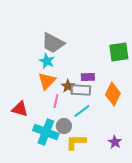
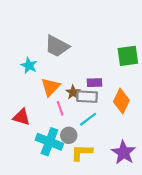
cyan star: (47, 61) -> (29, 65), moved
pink line: (56, 101) -> (60, 108), turned -32
purple star: (115, 142) -> (124, 152), size x1.6

